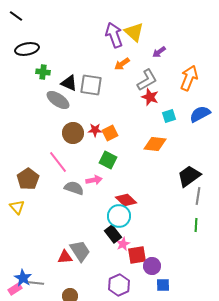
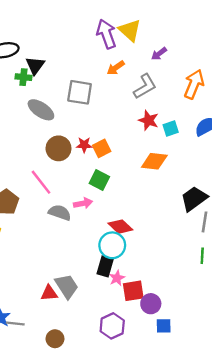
black triangle: (69, 83) -> (35, 65), moved, turned 42
red star: (150, 97) -> (148, 120), moved
black rectangle: (113, 234) -> (105, 266), turned 54

